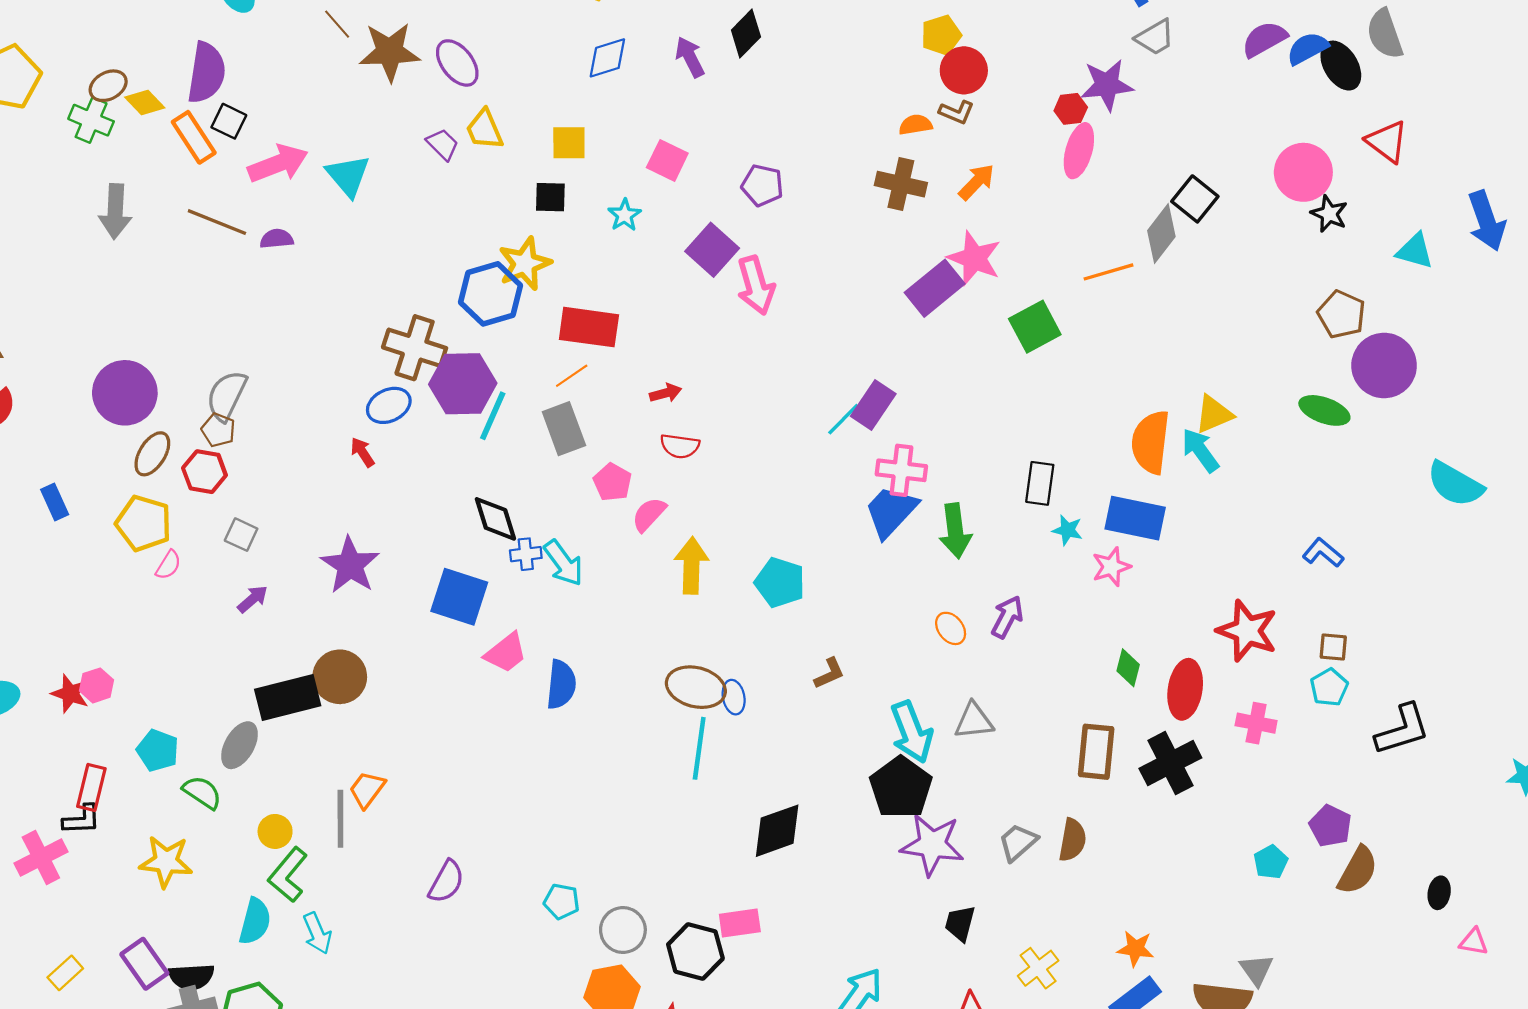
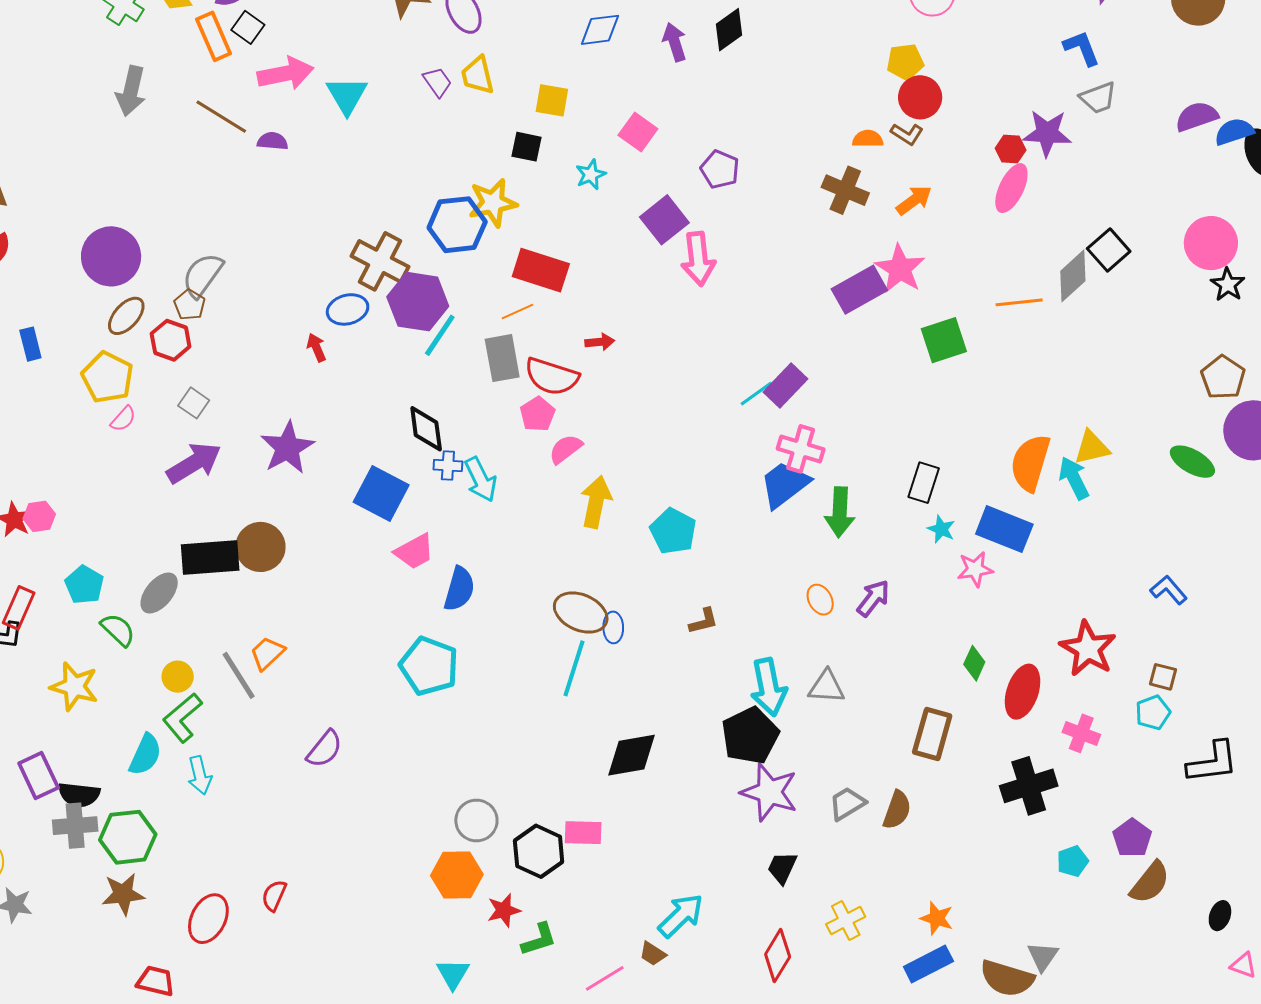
red semicircle: (680, 446) -> (552, 377), moved, size x1.5
purple arrow: (253, 599) -> (194, 463), size x1.8
black cross: (1170, 763) -> (1029, 786), moved
gray line: (340, 819) -> (239, 675), turned -42
cyan pentagon: (562, 901) -> (429, 666), moved, size x1.8

